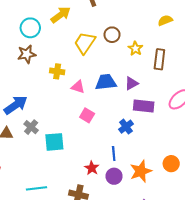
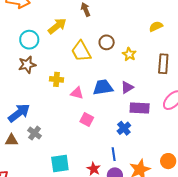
yellow trapezoid: (85, 43) -> (81, 51), turned -60
brown rectangle: (159, 59) -> (163, 64), moved
cyan square: (54, 142) -> (60, 163), moved

